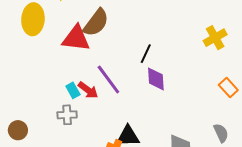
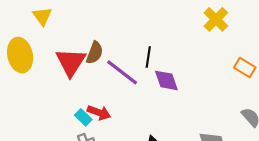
brown semicircle: (96, 23) -> (95, 53), moved, size x0.7
red triangle: (76, 38) -> (71, 62), turned -48
purple line: (108, 79) -> (122, 72), moved

